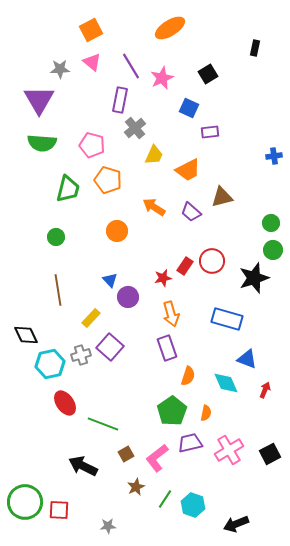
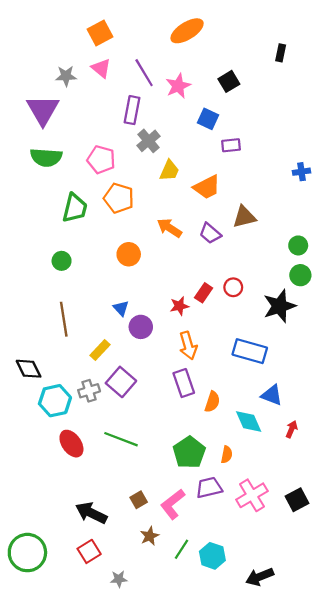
red circle: (212, 261) -> (233, 287), size x0.7
orange semicircle: (188, 376) -> (212, 402), moved
green line: (103, 424) -> (121, 439), moved
red square: (59, 510) -> (89, 551), moved, turned -35

